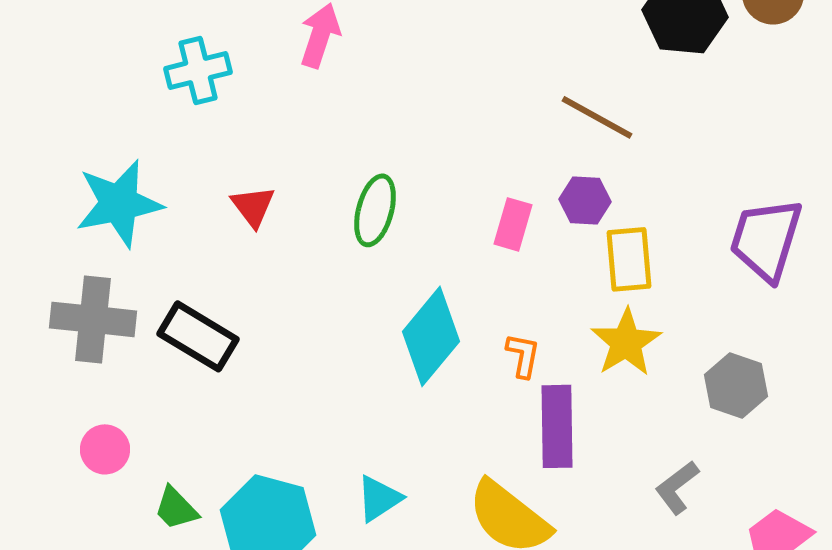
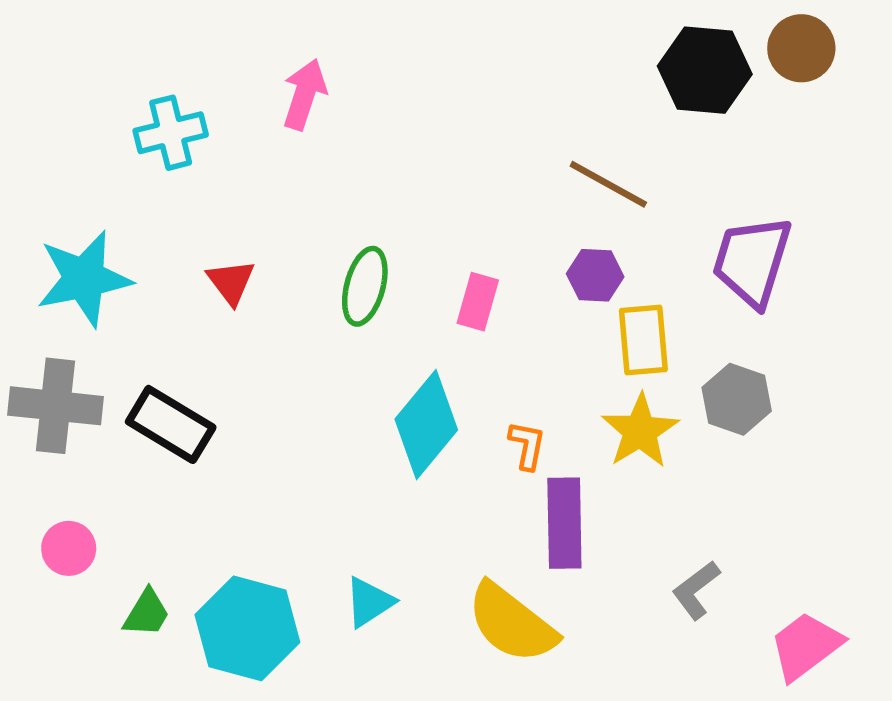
pink rectangle: (513, 224) -> (478, 302), moved
purple trapezoid: (766, 239) -> (752, 261), moved
gray hexagon: (736, 385) -> (737, 399), moved
green trapezoid: (176, 508) -> (147, 613), turned -105

